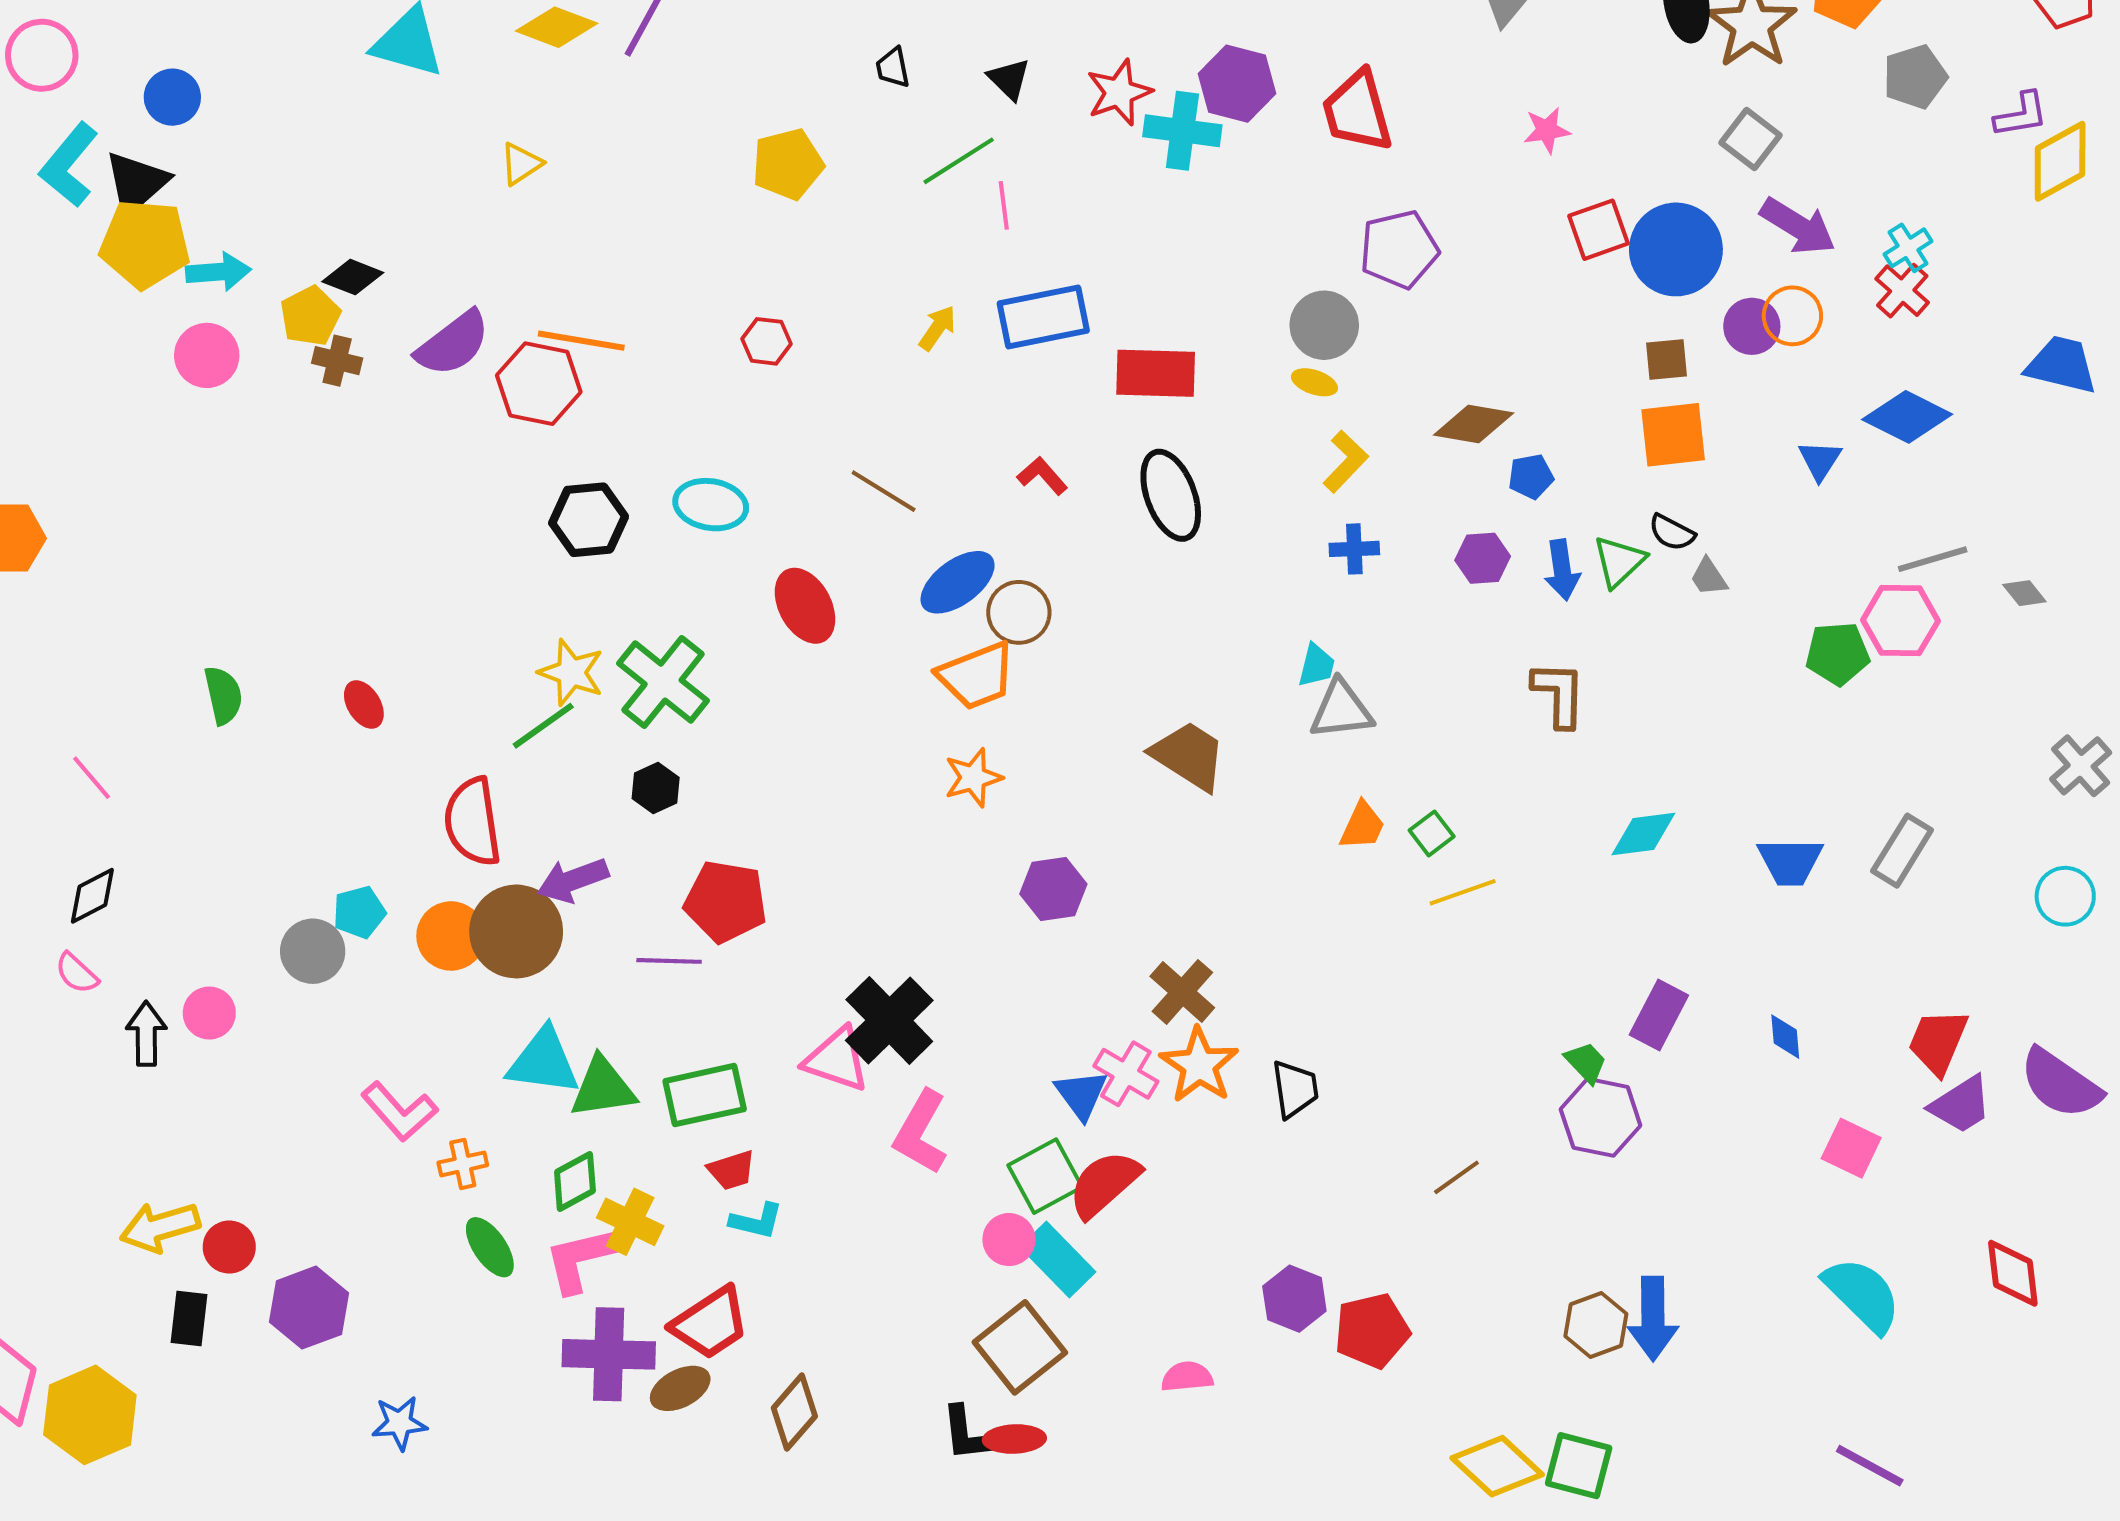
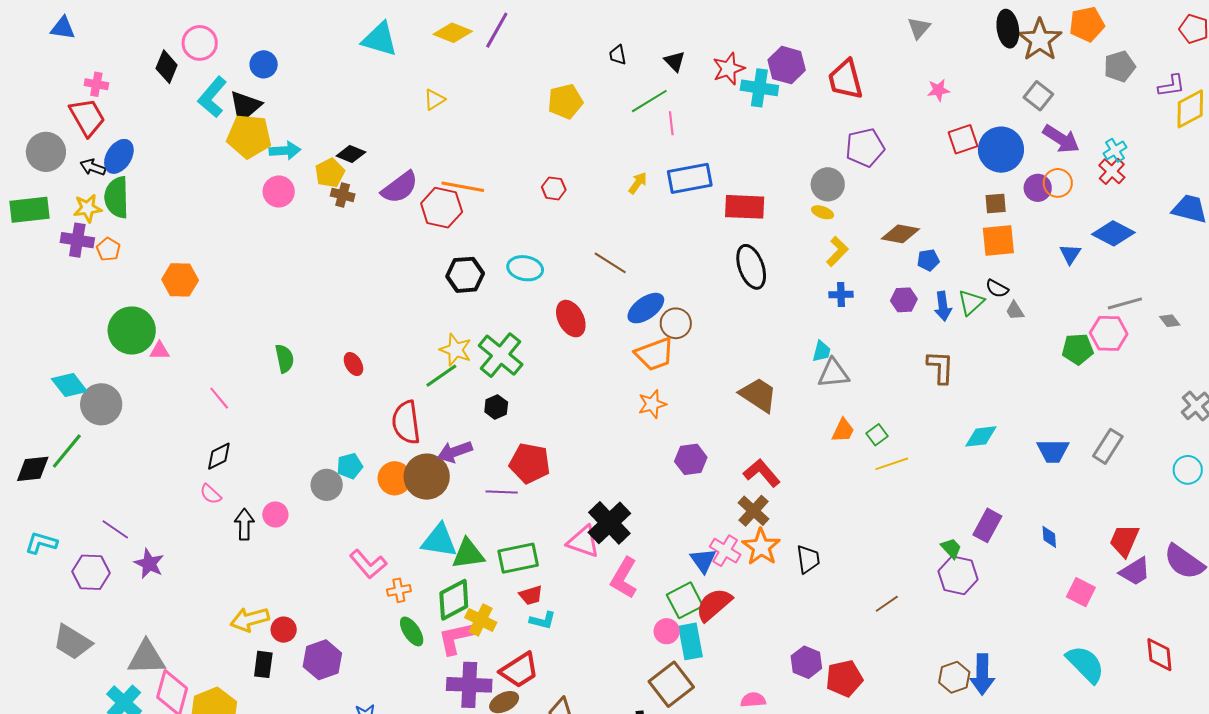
red L-shape: (1042, 476) -> (762, 473), moved, size x1.5
green diamond: (575, 1181) -> (454, 600), size x1.4
cyan rectangle: (1058, 1260) -> (691, 641), turned 33

